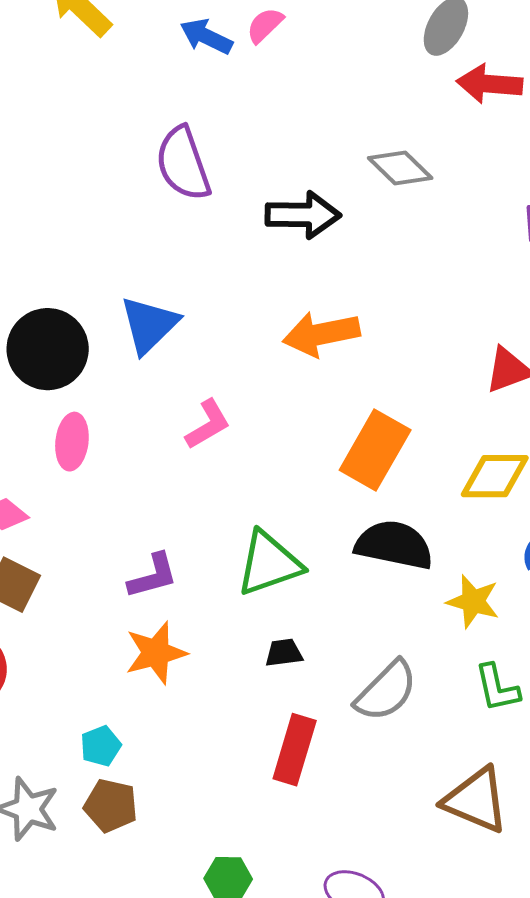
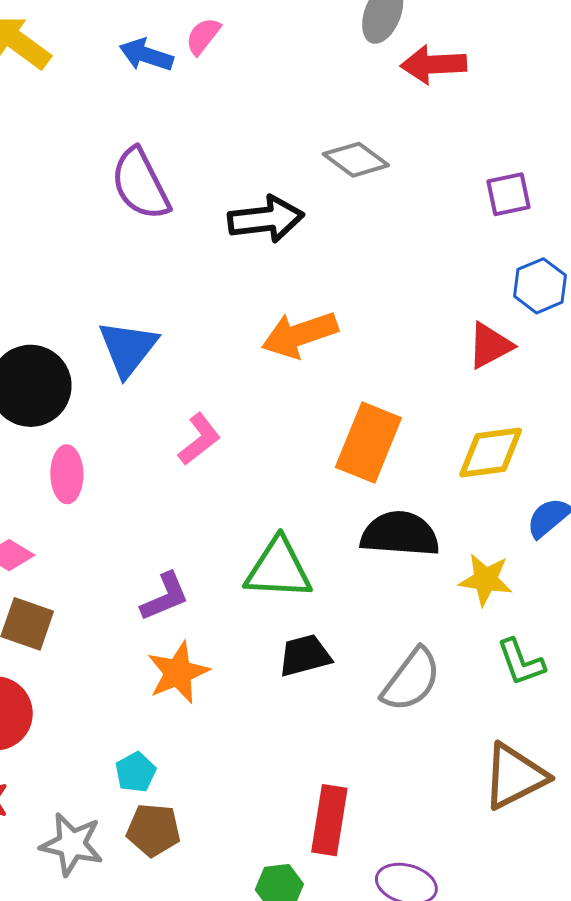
green triangle: (269, 563) -> (278, 569), turned 30
black trapezoid: (284, 653) -> (305, 656), size x1.4
red rectangle: (295, 750) -> (329, 820), moved
brown triangle: (476, 800) -> (515, 776), turned -42

